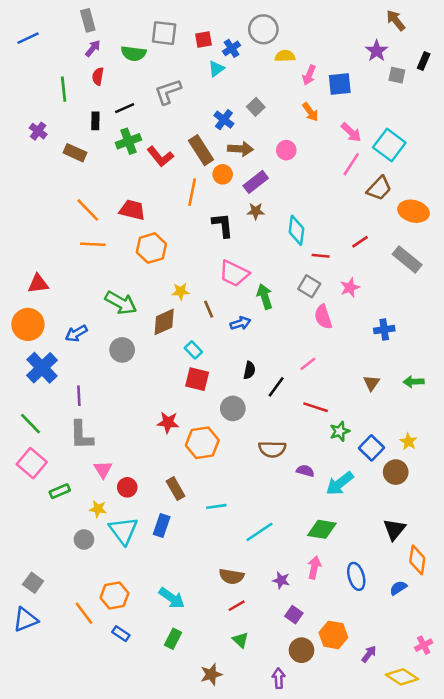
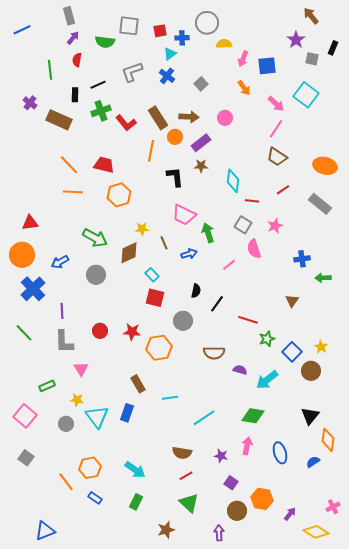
blue cross: (232, 48) -> (182, 38), turned 32
blue cross: (224, 120) -> (167, 76), moved
cyan square: (389, 145) -> (306, 95), moved
brown rectangle: (75, 153) -> (59, 120), size x1.4
brown trapezoid: (379, 188) -> (277, 157), moved, turned 80
pink line: (308, 364) -> (229, 265), moved
green arrow: (413, 382) -> (323, 278), moved
pink square: (32, 463) -> (25, 416), moved
red circle: (127, 487) -> (100, 331), moved
blue triangle: (25, 620) -> (45, 531), moved
green triangle: (240, 640) -> (189, 503), size x1.5

